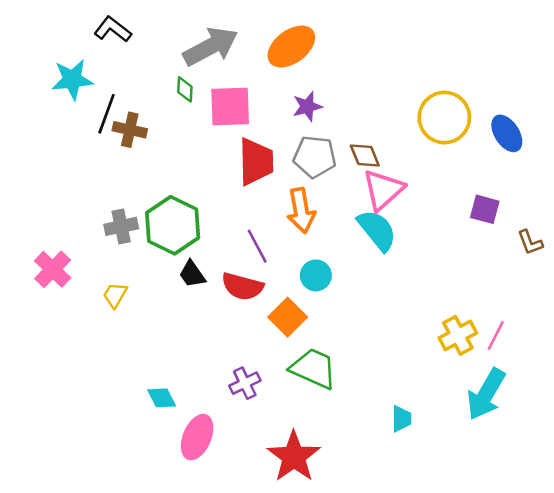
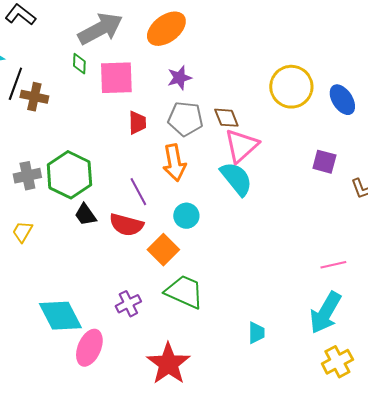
red trapezoid: (256, 162) -> (137, 123), size x0.6
yellow cross: (458, 335) -> (337, 362), moved
pink line: (496, 335) -> (333, 265), turned 50
cyan diamond: (162, 398) -> (60, 316), size x1.8

